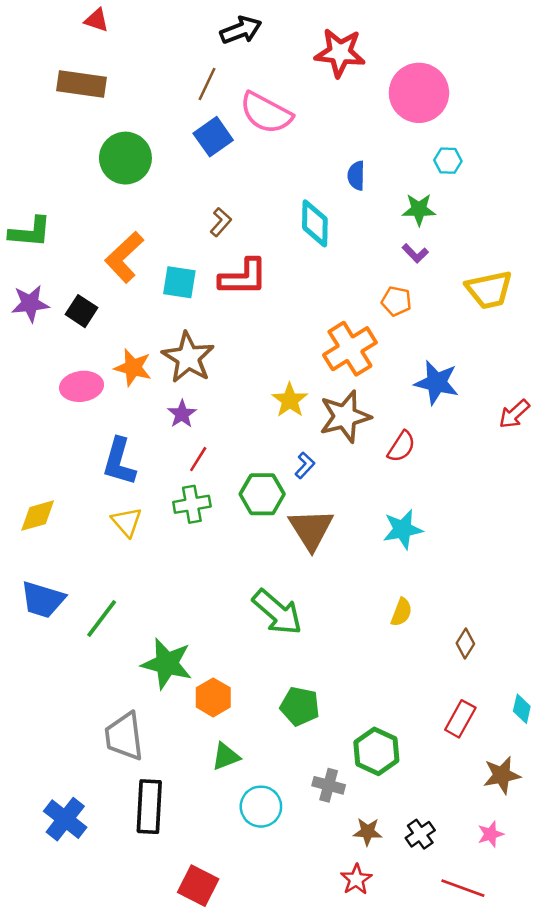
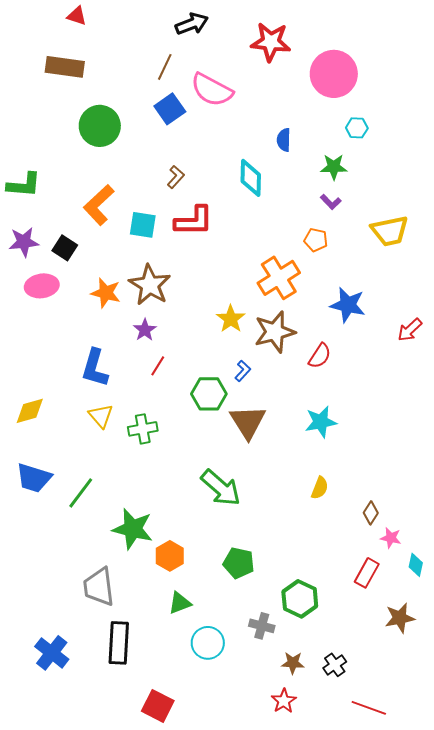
pink ellipse: (82, 386) -> (42, 286), moved
green cross: (192, 504) -> (143, 429), moved
pink star: (490, 834) -> (391, 538), moved, turned 30

